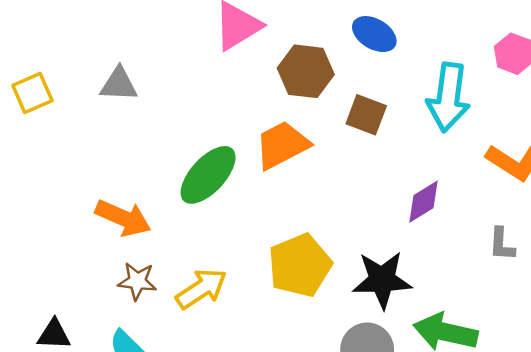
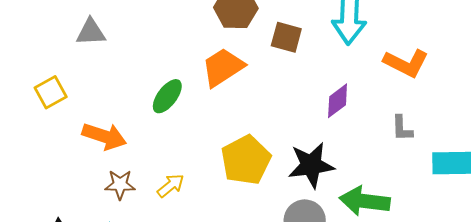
yellow square: (32, 93) -> (51, 92), moved
green ellipse: (208, 175) -> (167, 96), size x0.7
yellow arrow: (201, 289) -> (171, 186), size x0.7

